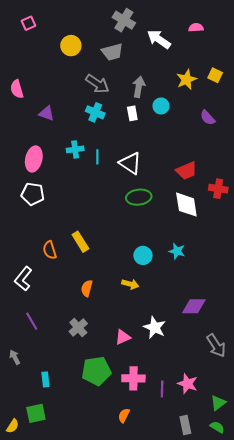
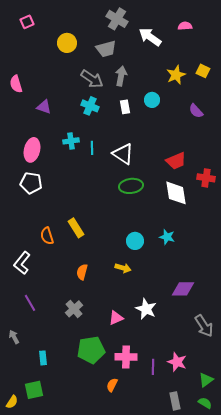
gray arrow: (139, 87) -> (121, 76), moved
orange semicircle: (124, 415) -> (112, 385), moved

